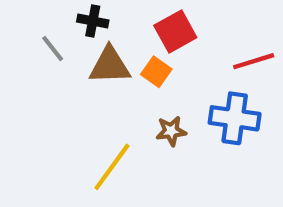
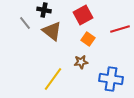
brown triangle: (110, 65) -> (52, 31), turned 40
orange square: (156, 72) -> (88, 39), moved
blue cross: (235, 118) -> (111, 79), moved

